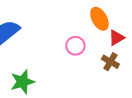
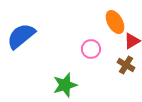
green star: (22, 82) -> (65, 85), moved

